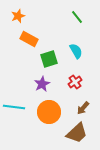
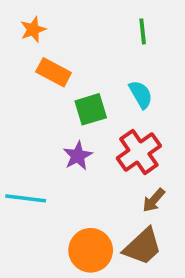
green line: (77, 17) -> (143, 31), turned 32
red cross: (75, 82) -> (139, 152), size x1.6
orange circle: (49, 112) -> (91, 250), moved

